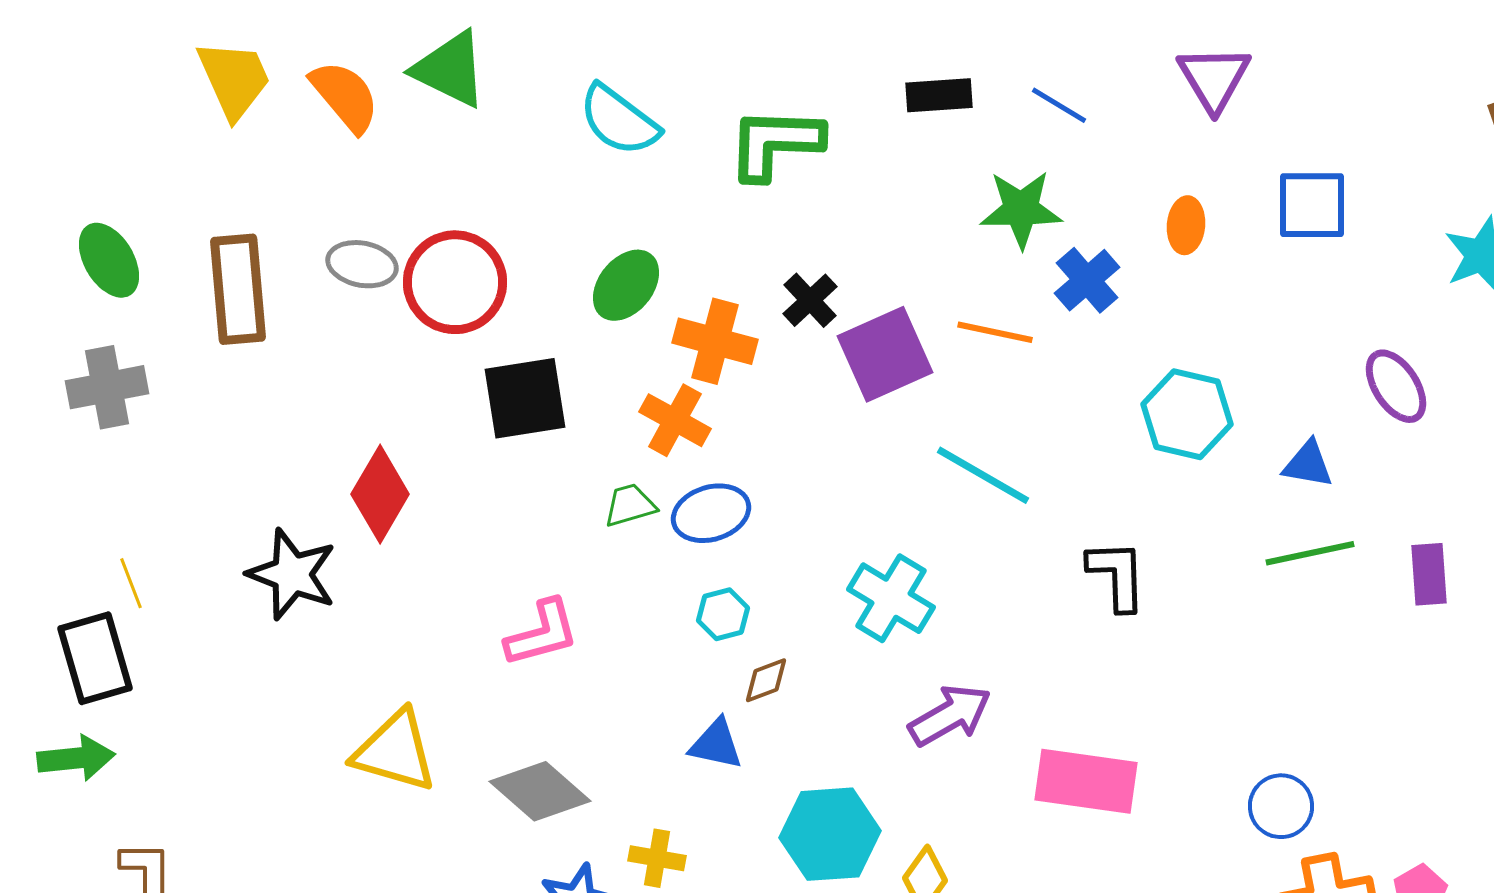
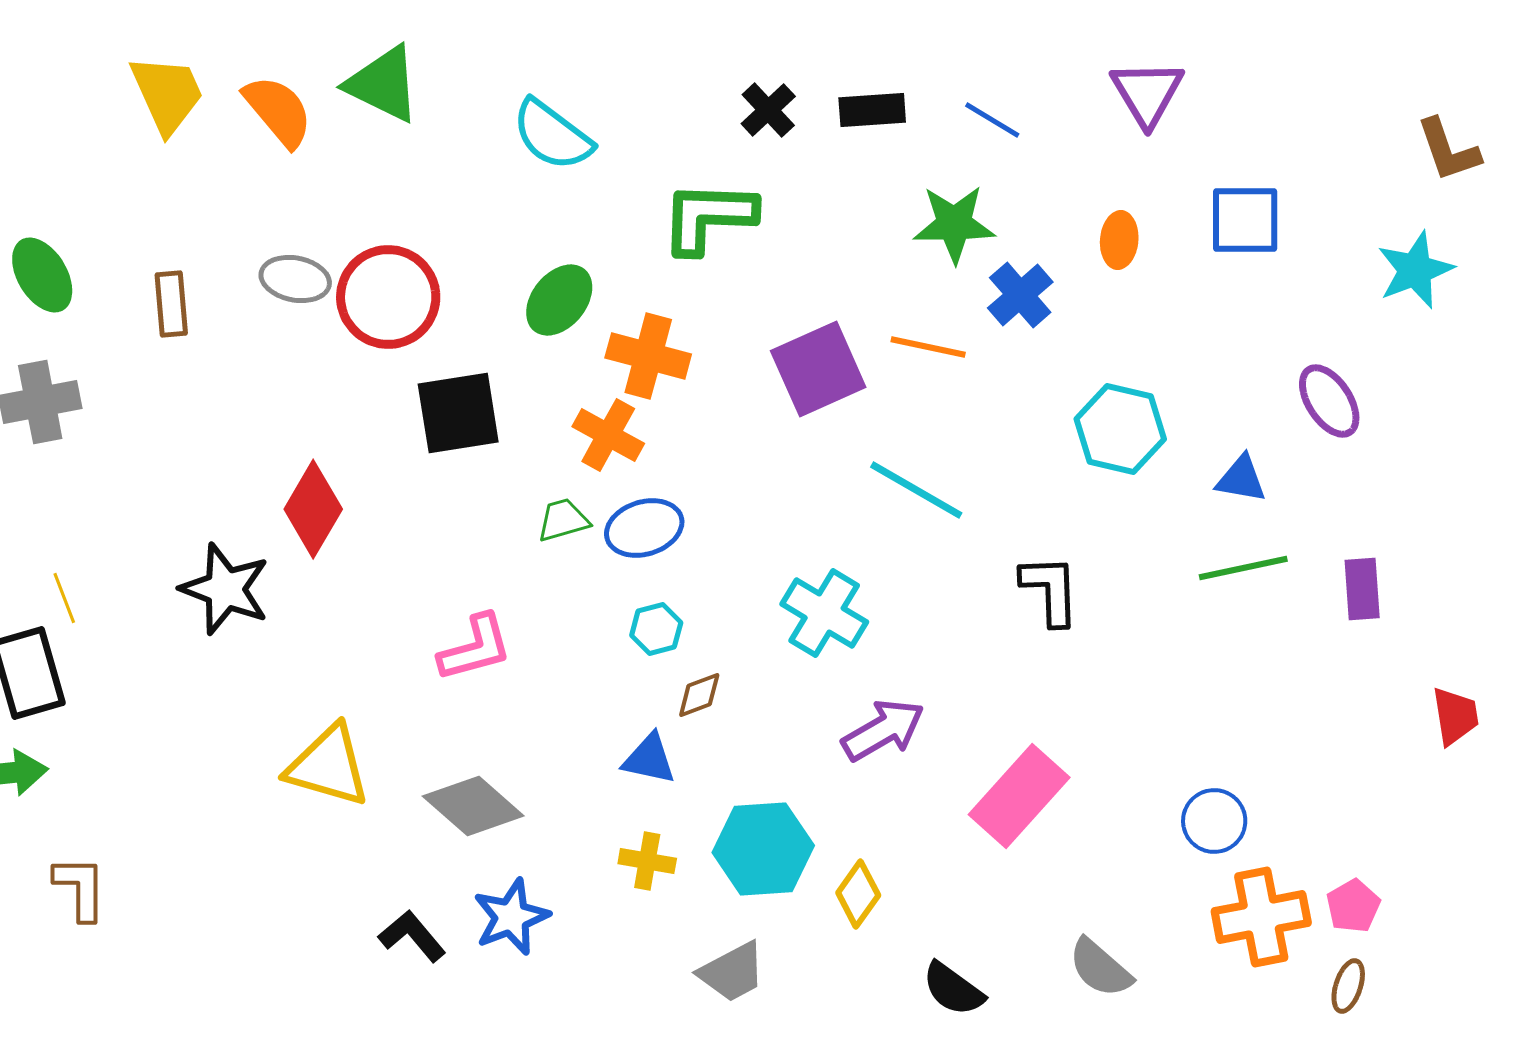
green L-shape: (775, 143) -> (708, 217), moved
brown rectangle: (238, 289) -> (171, 304), size x0.6
black cross: (810, 300) -> (768, 110), moved
pink rectangle: (1086, 781) -> (1019, 796), turned -56
yellow cross: (657, 858) -> (647, 861), moved

